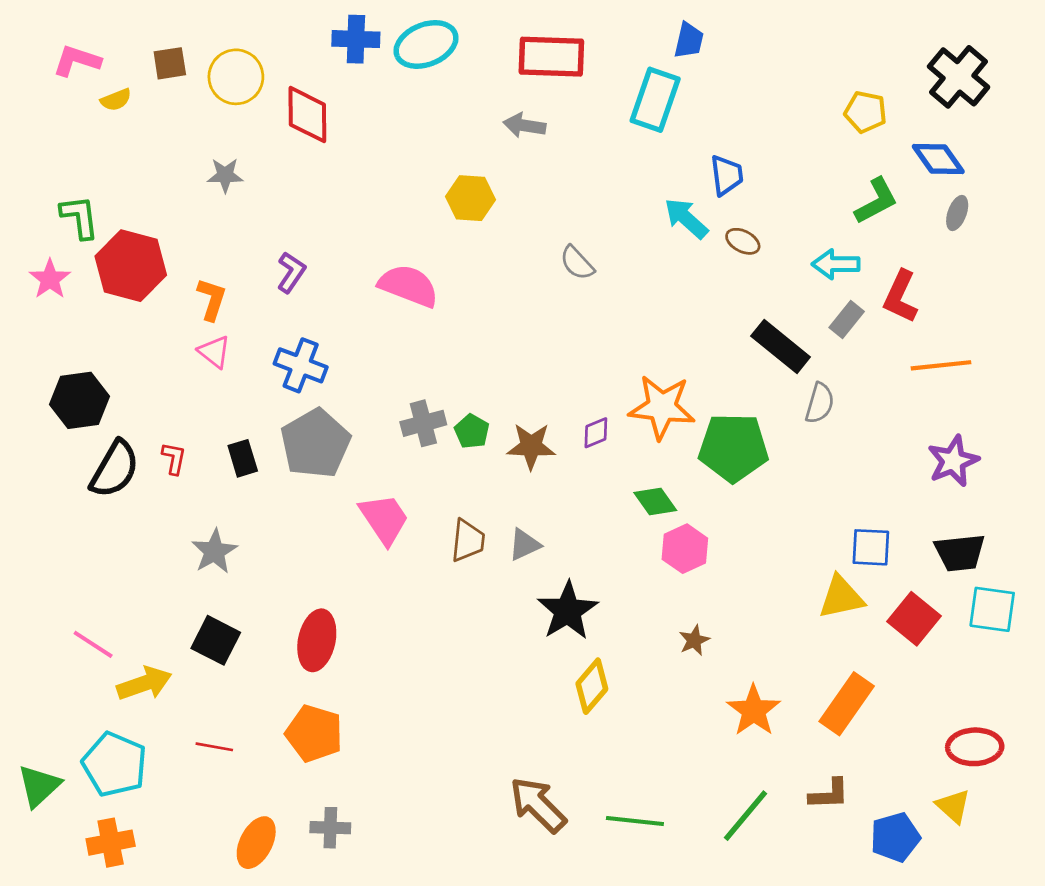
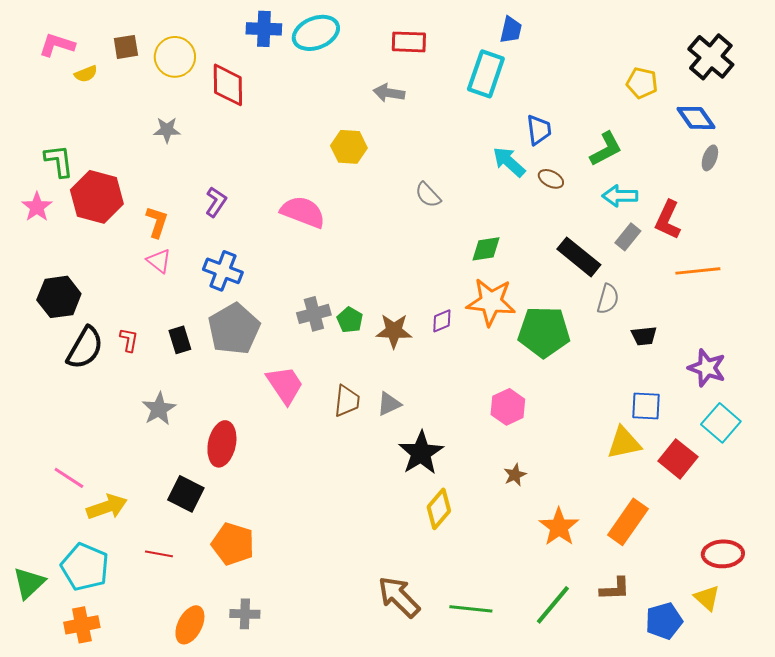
red rectangle: (551, 57) -> (409, 42), size x0.7
green L-shape: (876, 201) -> (606, 149), moved
purple star: (953, 461) -> (707, 368), moved, turned -30
green diamond: (655, 501) -> (486, 249), moved, turned -64
black trapezoid: (960, 553) -> (644, 336), moved, size x0.7
cyan square: (992, 609) -> (721, 423), moved, turned 33
black square: (216, 640) -> (186, 494), moved
red ellipse: (317, 640) -> (222, 444), moved

